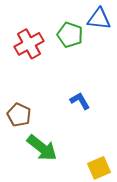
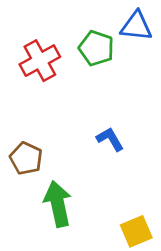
green arrow: (42, 148) -> (58, 204), turned -140

